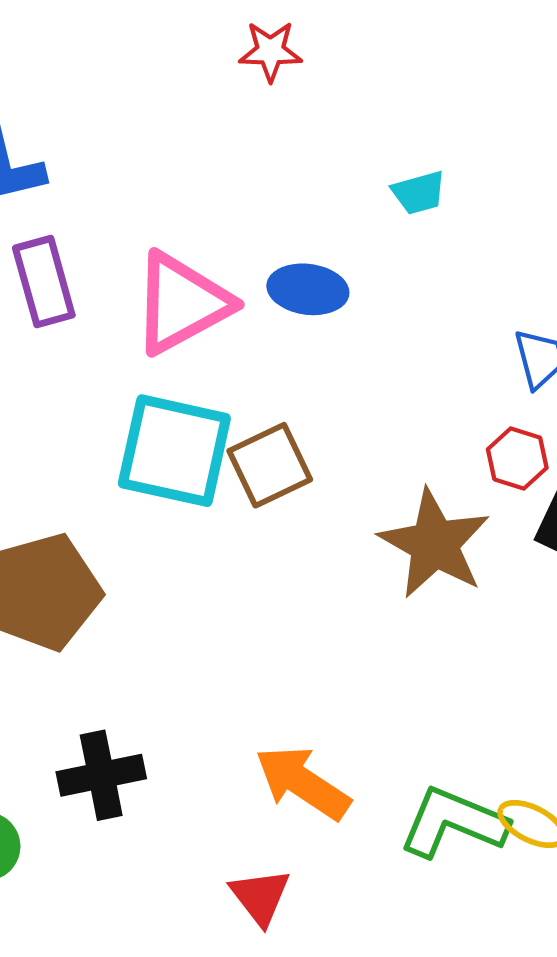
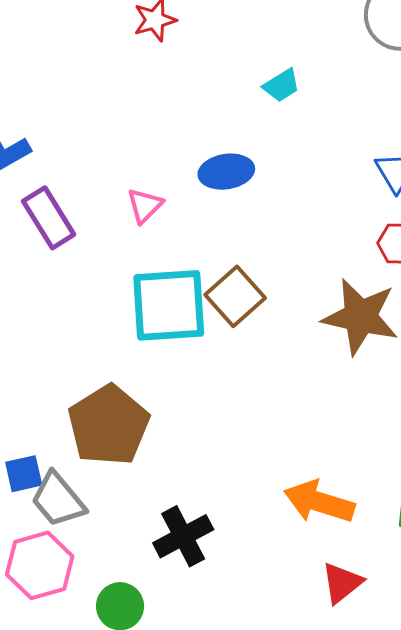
pink triangle: (182, 303) -> (145, 205), size x0.5
red triangle: (260, 897) -> (342, 583), moved, turned 45

